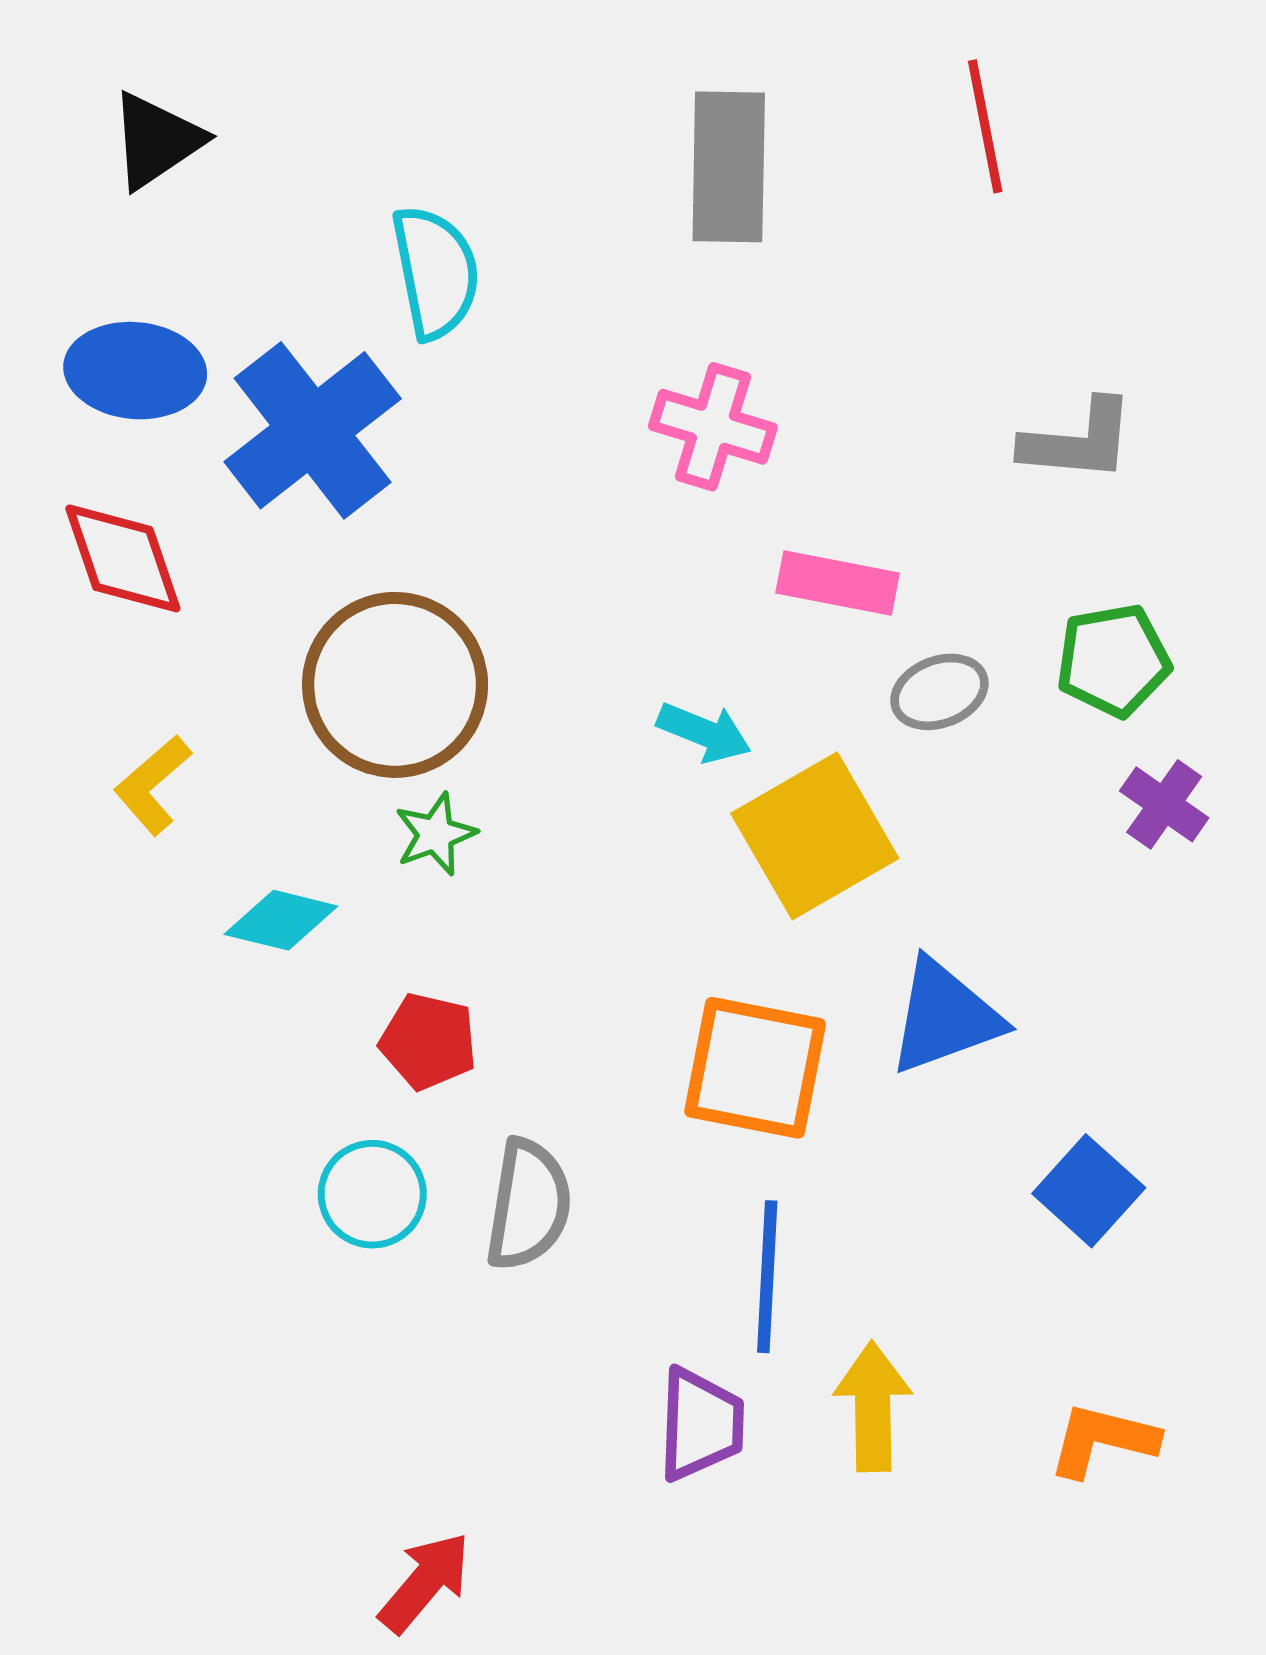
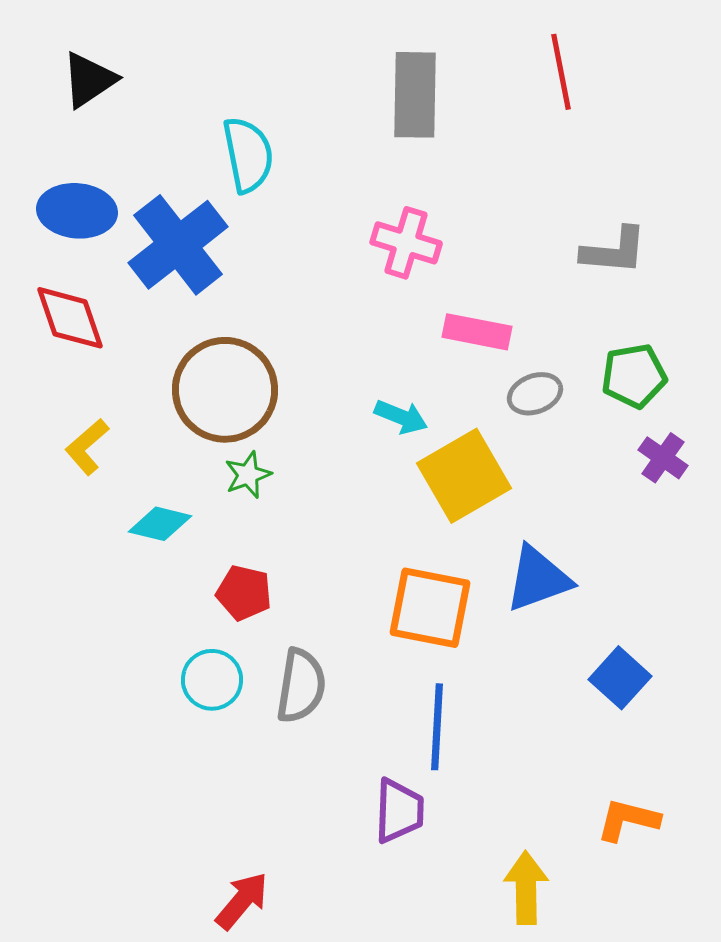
yellow arrow: (873, 1407) -> (526, 888), moved

